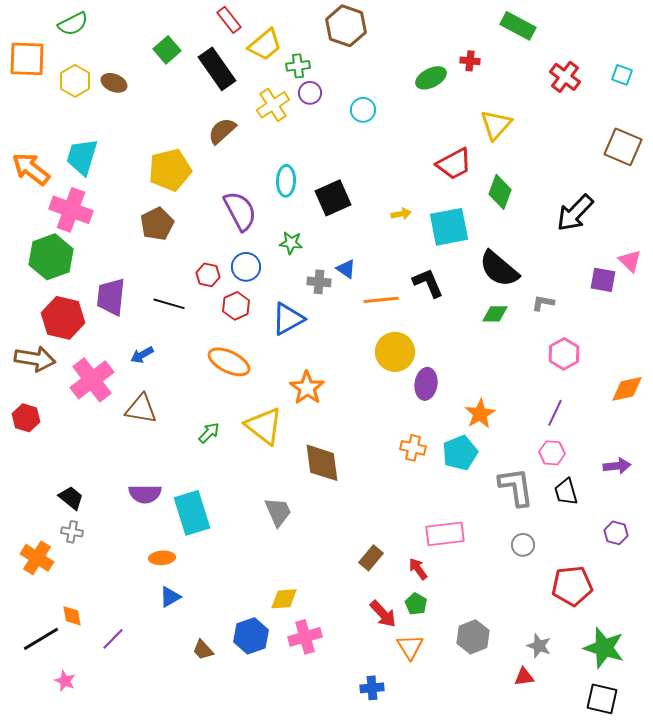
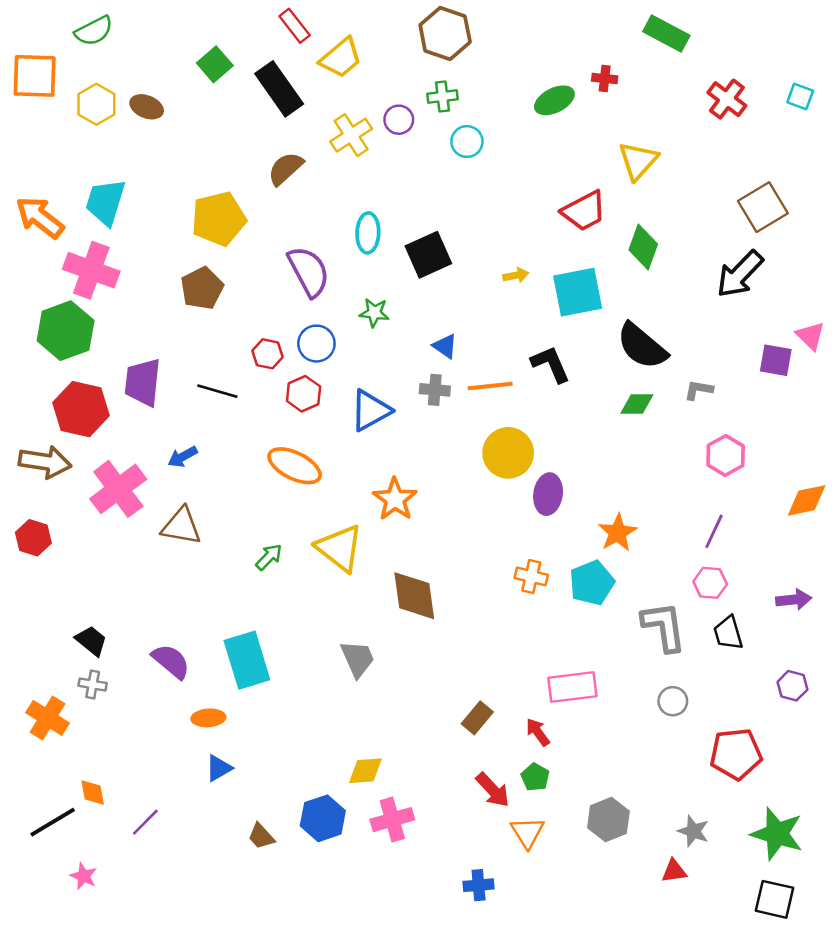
green cross: (298, 66) -> (443, 96), moved
brown square: (623, 147) -> (763, 207), moved, turned 36
gray cross: (319, 282) -> (435, 390), moved
purple semicircle: (145, 494) -> (171, 661), moved, turned -140

